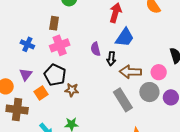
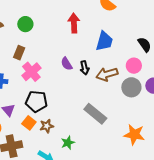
brown rectangle: (54, 23) -> (19, 53), turned 32
blue trapezoid: (125, 37) -> (104, 41), moved
brown star: (72, 90) -> (47, 126), moved
gray rectangle: (123, 100) -> (95, 114), moved

